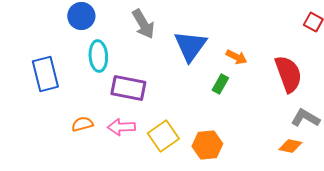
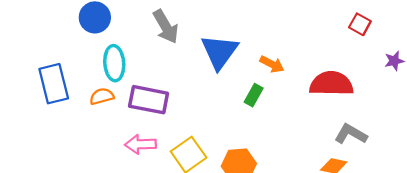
red semicircle: (288, 74) -> (331, 84), turned -69
orange semicircle: (82, 124) -> (102, 96), moved

